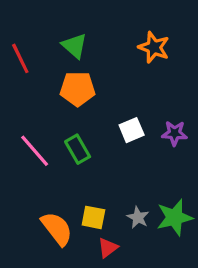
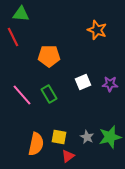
green triangle: (74, 46) -> (21, 14), moved, turned -36
orange semicircle: (57, 229) -> (36, 144), turned 50

